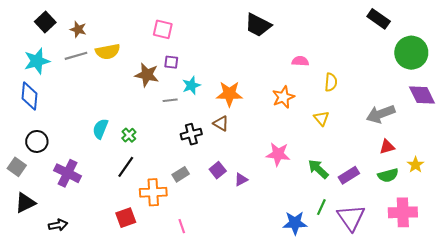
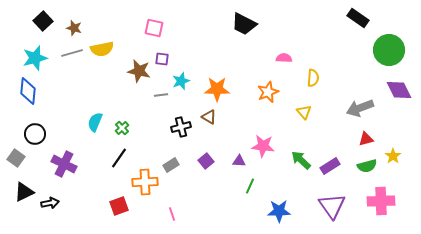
purple triangle: (241, 180) -> (239, 161), moved, turned 32
green line: (321, 207) -> (250, 186), moved
black arrow: (58, 225) -> (50, 203), moved

